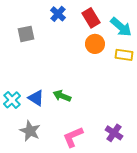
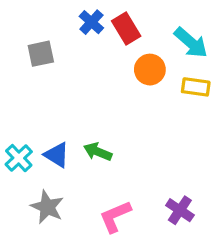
red rectangle: (91, 18) -> (126, 28), moved

